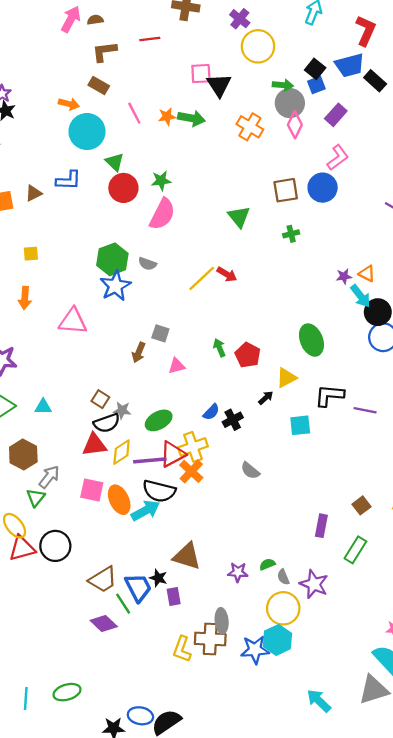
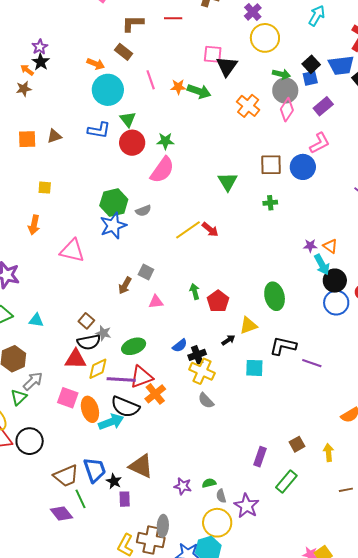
blue L-shape: (68, 180) -> (99, 130), moved
gray semicircle: (147, 264) -> (143, 211), turned -49
yellow cross: (193, 447) -> (202, 371), moved, turned 35
blue trapezoid: (138, 587) -> (95, 470), moved

